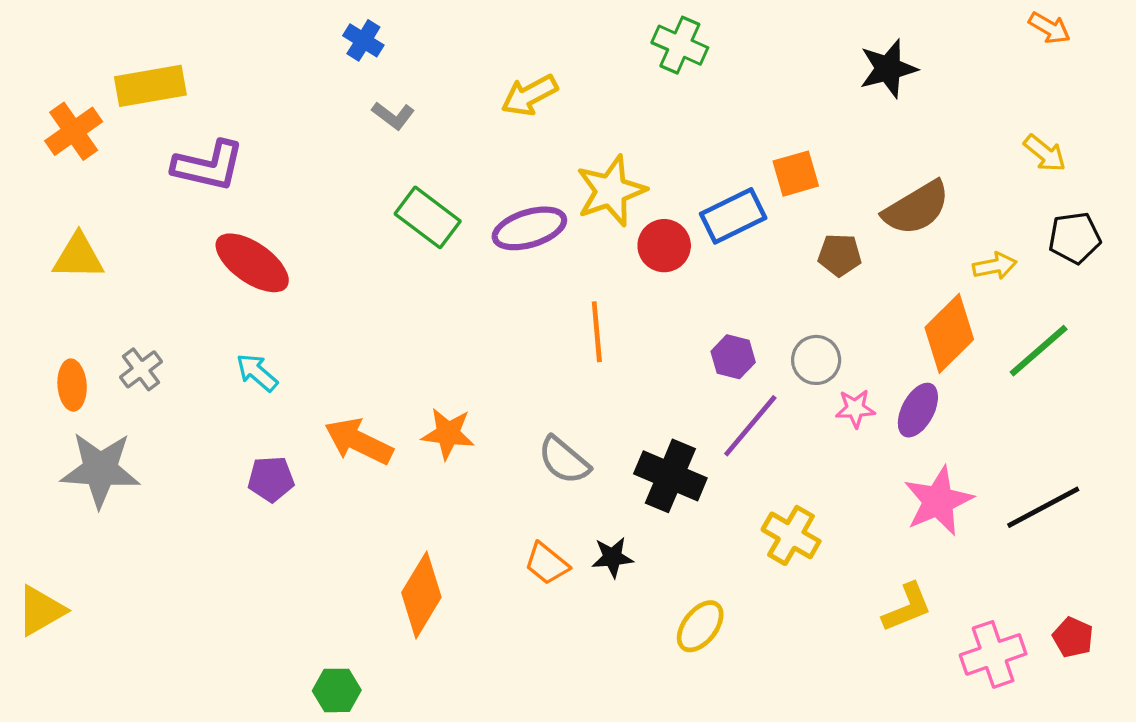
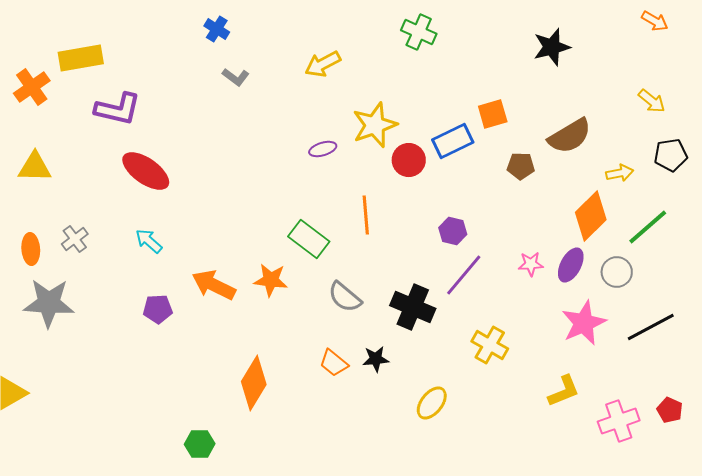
green rectangle: (428, 217) -> (309, 239), moved
purple ellipse: (529, 228) -> (323, 149), size x0.6
gray circle: (816, 360) -> (617, 272), moved

